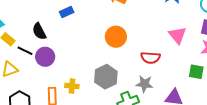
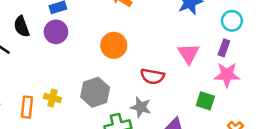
purple circle: (45, 57) -> (56, 32), moved

